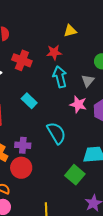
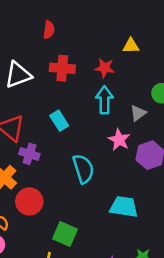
red cross: (22, 60) -> (62, 68), turned -30
purple cross: (23, 145) -> (29, 154), moved
green square: (75, 175) -> (65, 234), moved, turned -30

